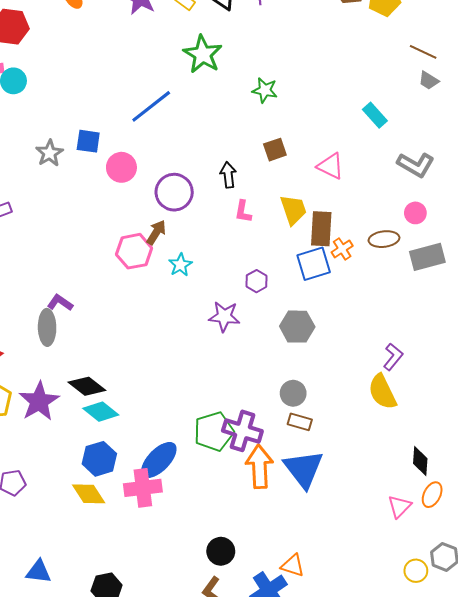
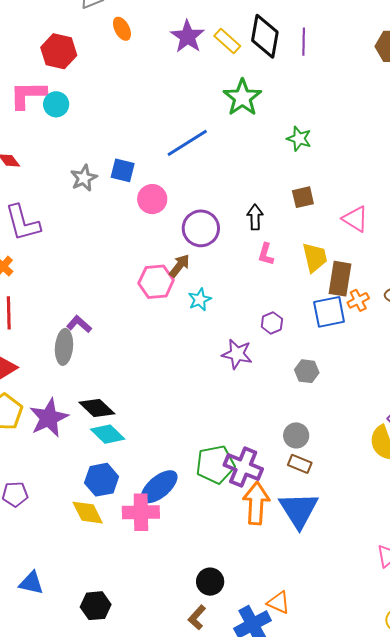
gray hexagon: (297, 327) -> (307, 371), size x0.7

